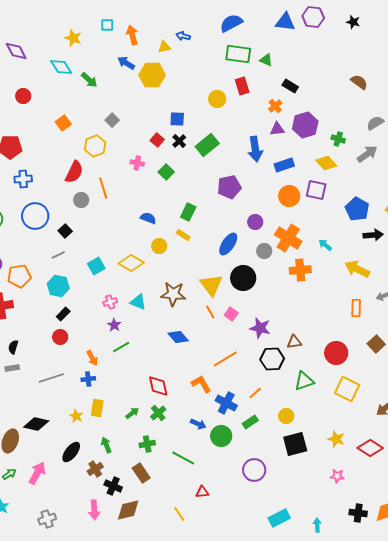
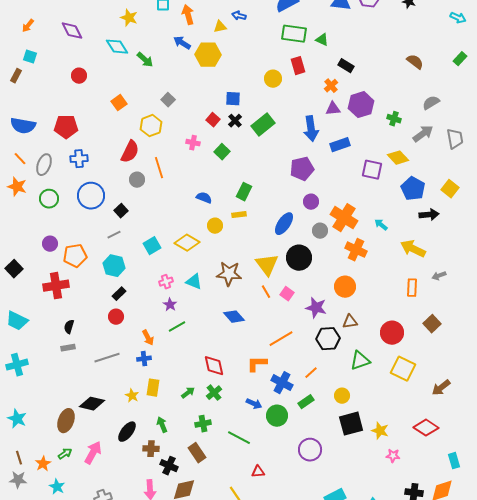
yellow diamond: (326, 163) -> (398, 158), moved
purple pentagon: (229, 187) -> (302, 169), moved
orange circle: (289, 196) -> (345, 287), moved
yellow rectangle: (183, 235) -> (239, 215), turned -40
orange cross: (300, 270) -> (356, 250), turned 30
orange L-shape: (201, 384) -> (257, 364), turned -60
yellow star: (336, 439) -> (380, 431), moved
brown cross: (95, 469) -> (151, 449), turned 35

